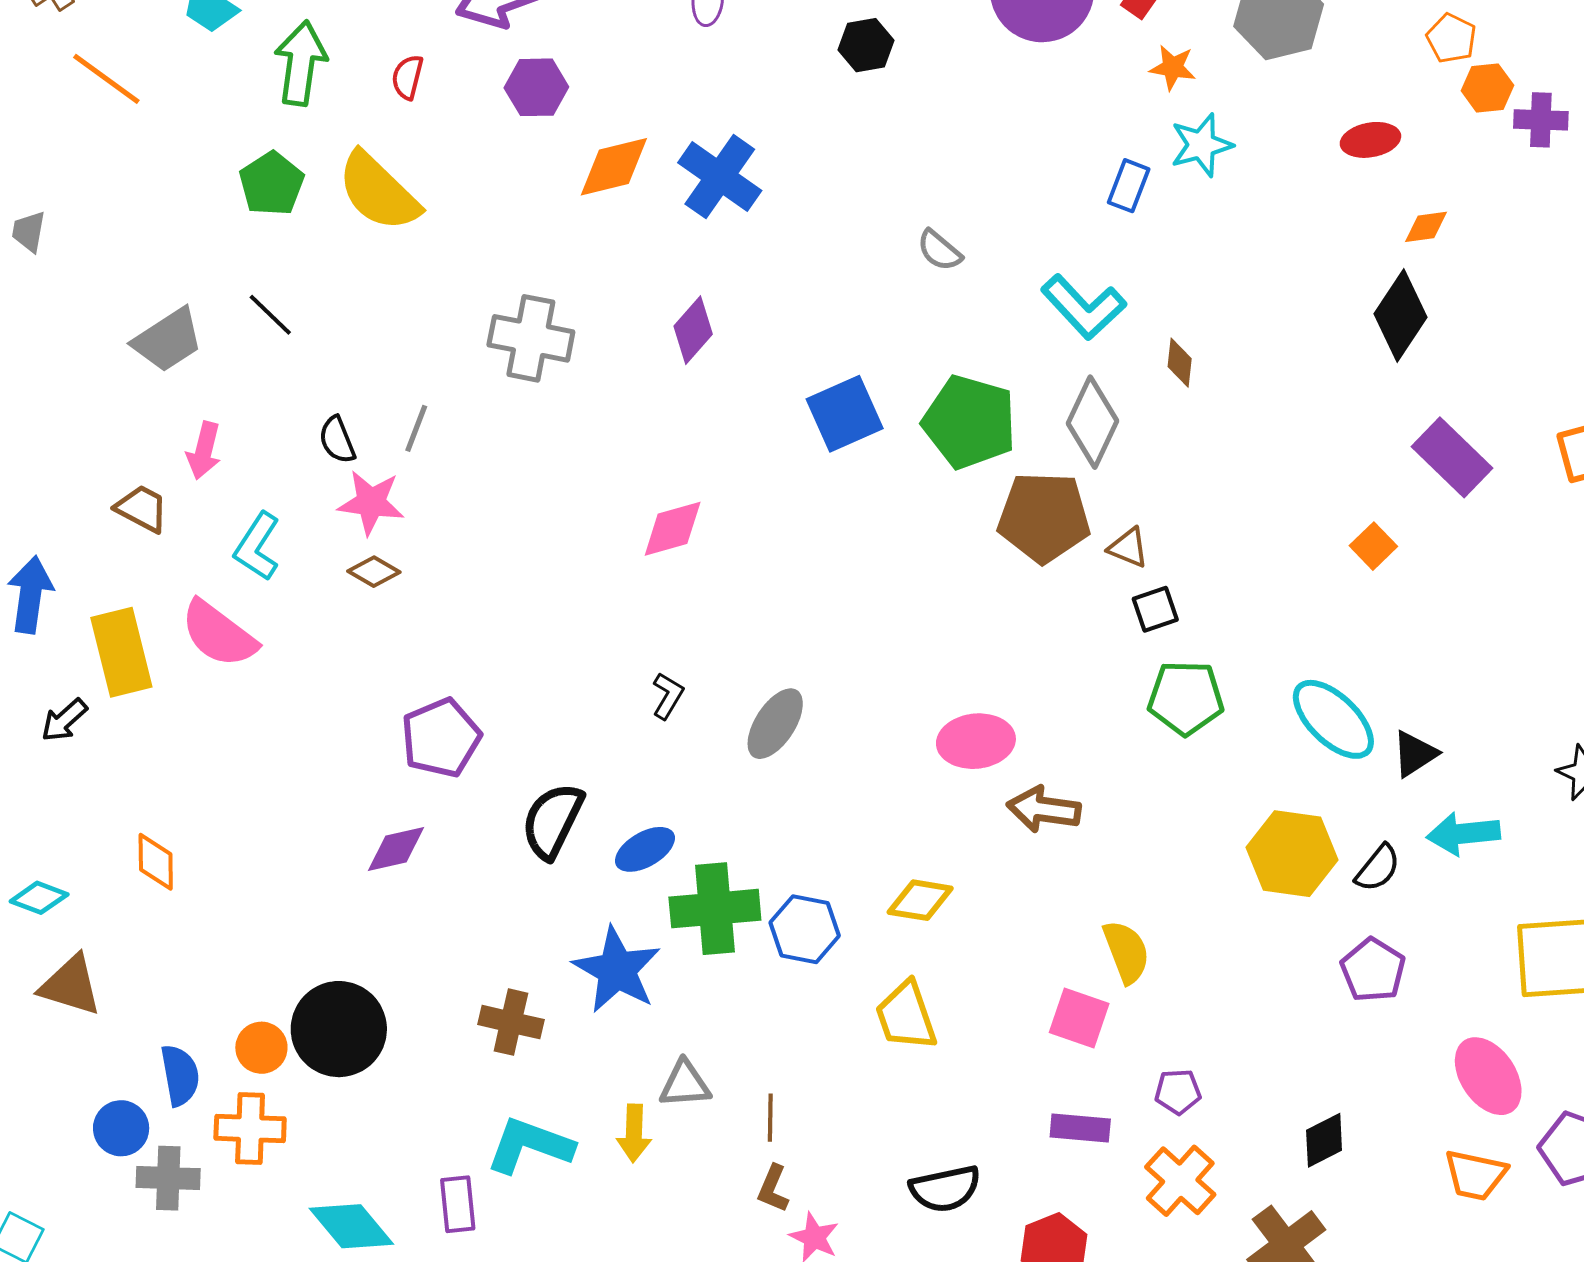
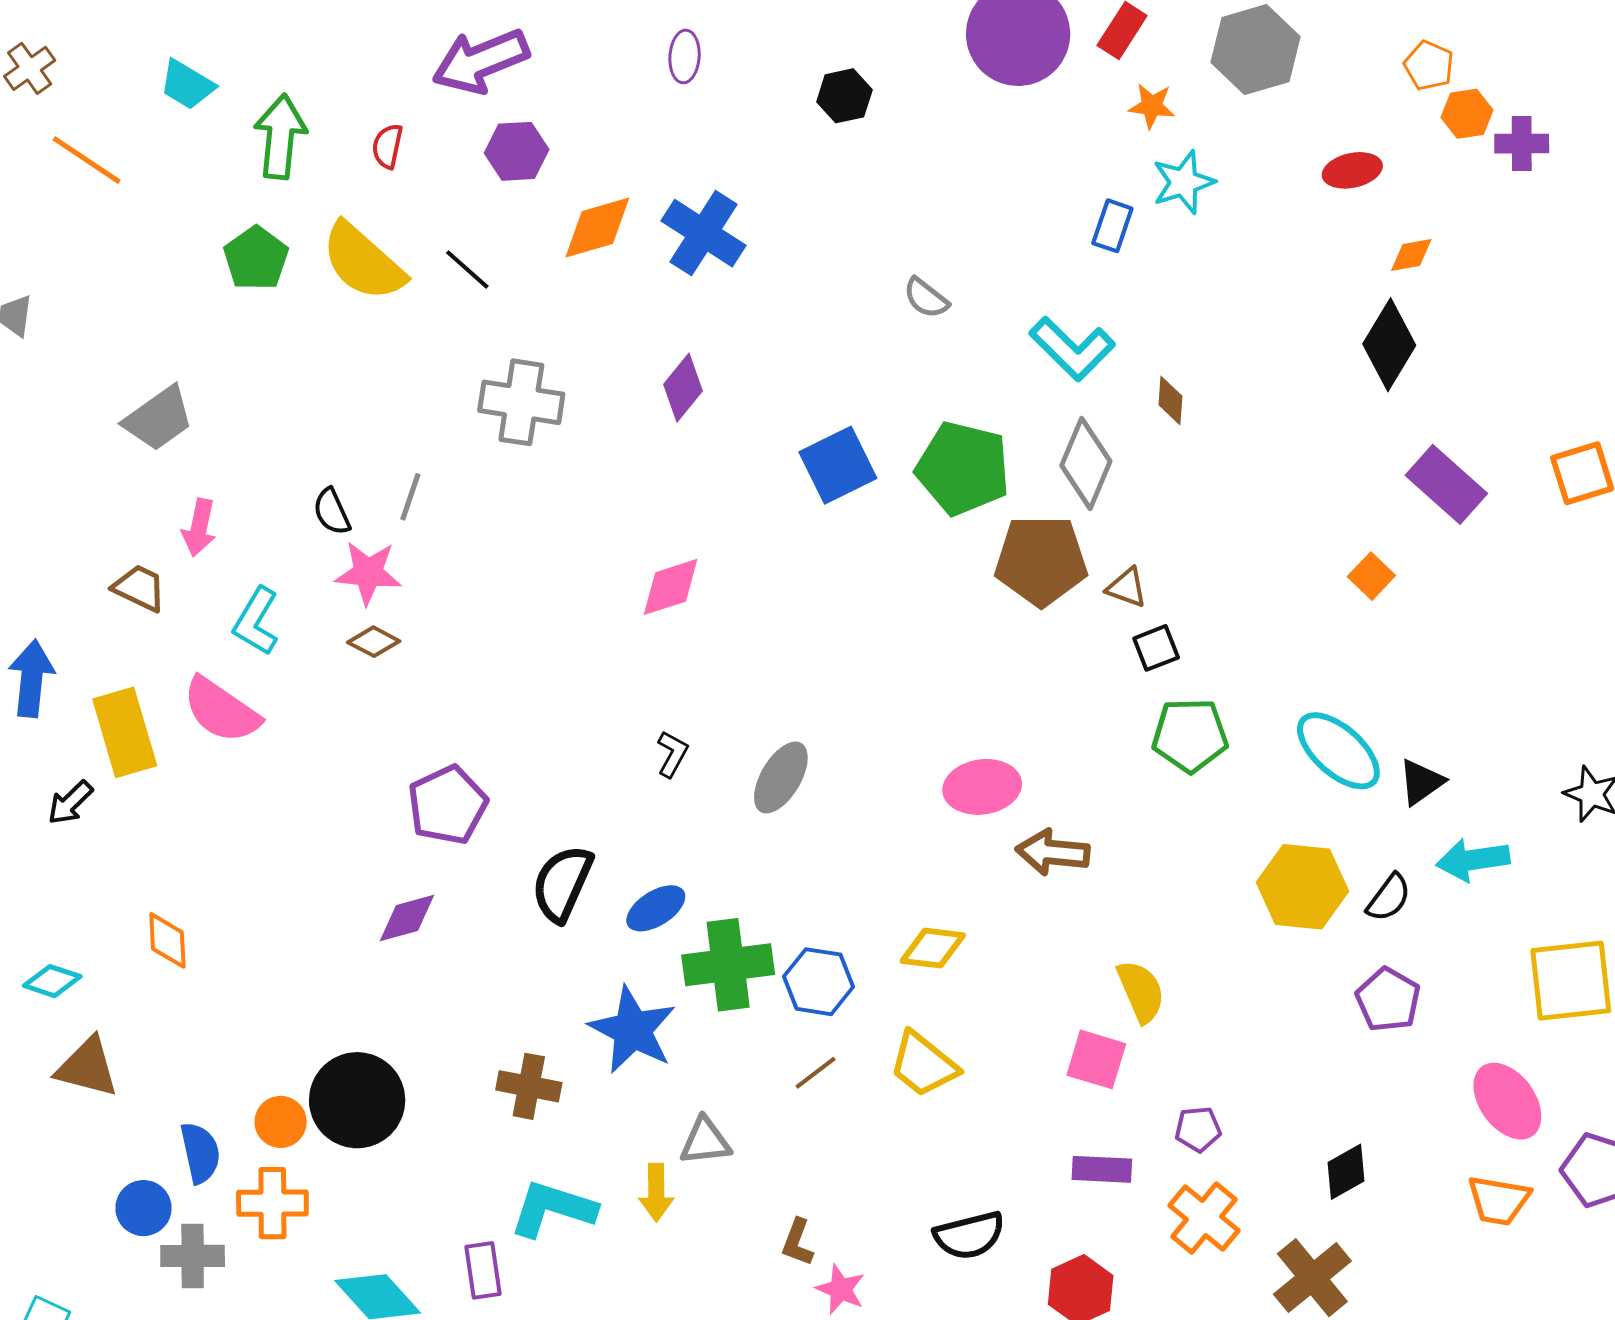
black line: (270, 315) -> (467, 269), moved
yellow trapezoid: (906, 1016) -> (923, 1064), turned -30
brown line: (770, 1118) -> (816, 1073), moved, turned 54

